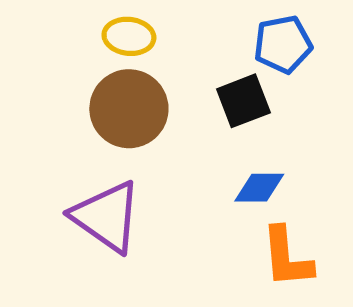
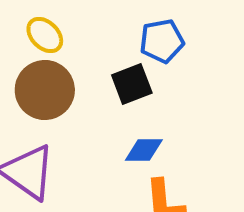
yellow ellipse: (129, 36) -> (45, 35), turned 39

